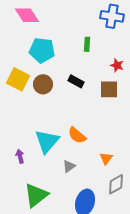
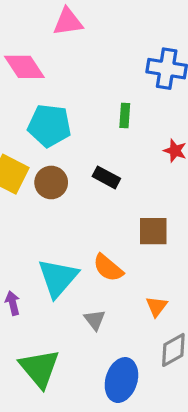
brown square: (109, 89) -> (153, 231), moved
gray triangle: (69, 166) -> (95, 320), turned -32
green triangle: (36, 195) -> (39, 368), turned -32

